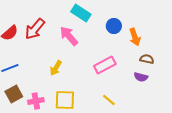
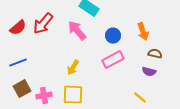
blue circle: (114, 26) -> (113, 36), moved
yellow arrow: (56, 68) -> (73, 68), moved
yellow line: (109, 100) -> (140, 98), moved

